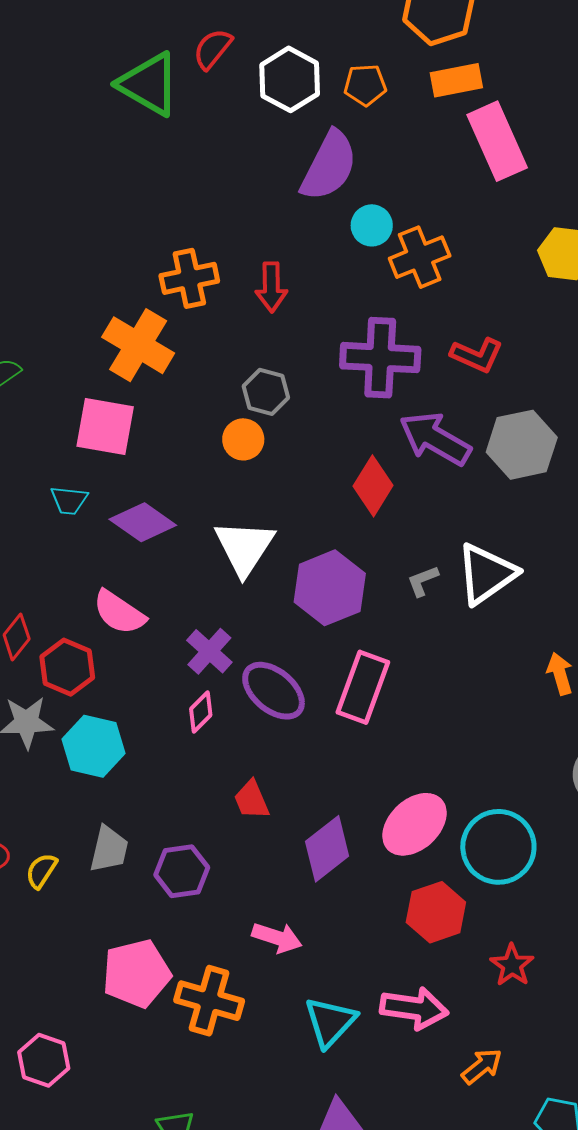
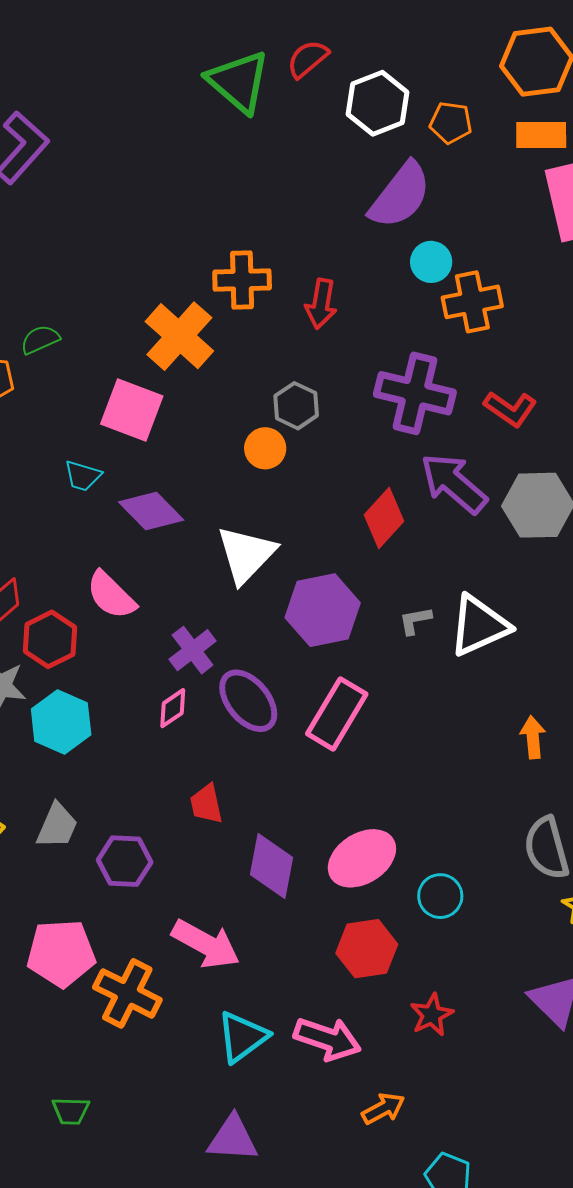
cyan circle: (498, 847) -> (440, 896), size x0.6
purple diamond: (327, 849) -> (271, 866), turned -52
pink arrow: (277, 938) -> (206, 944), size x1.4

